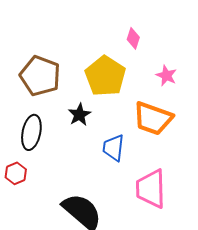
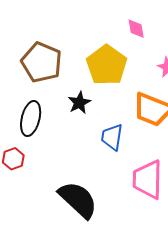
pink diamond: (133, 38) -> (136, 29), turned -30

